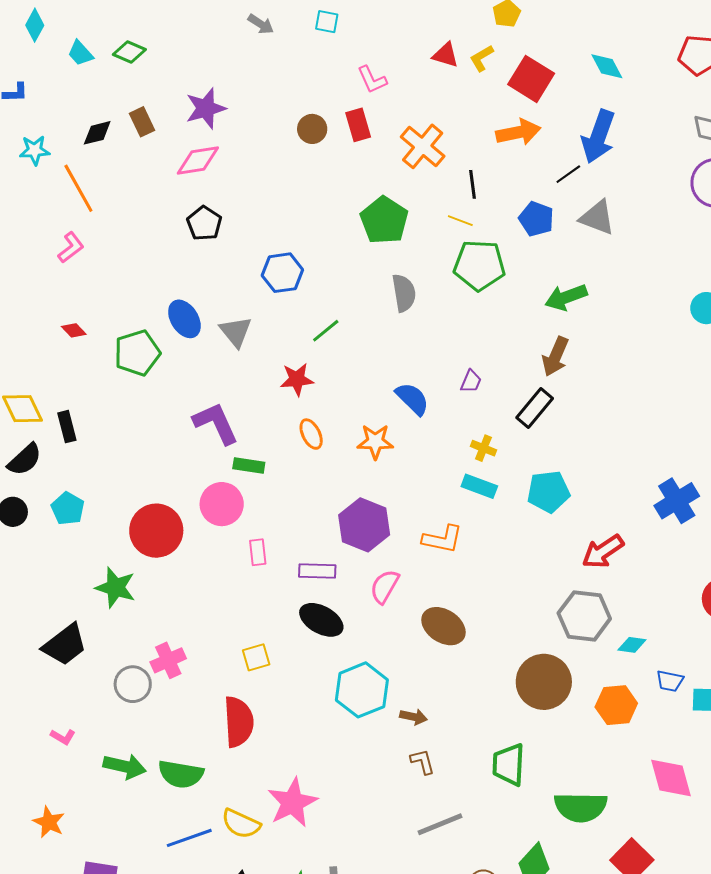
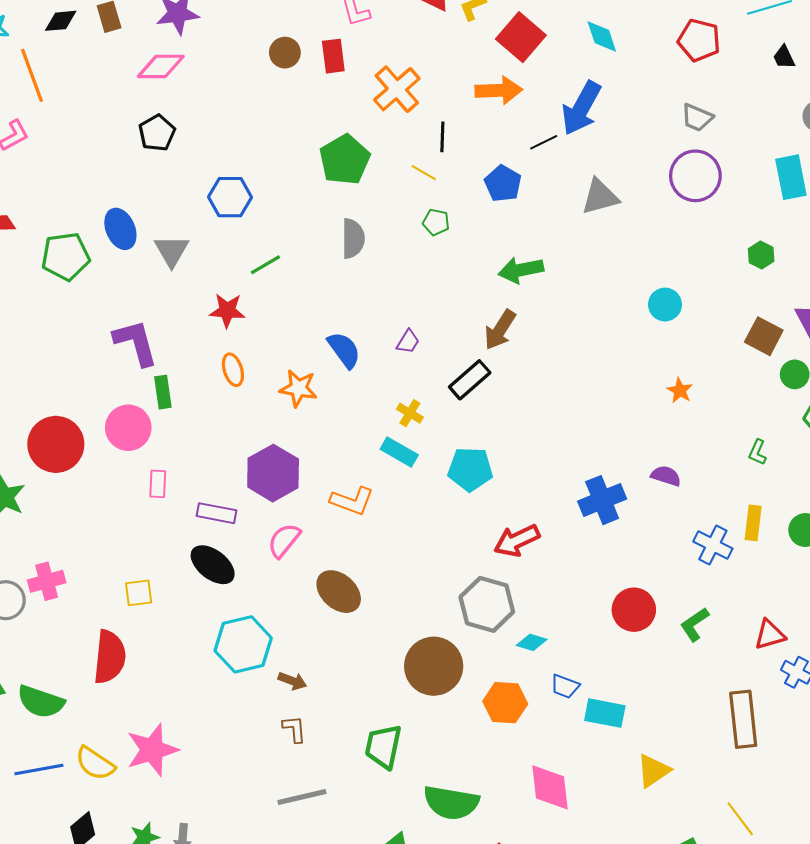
gray triangle: (597, 218) -> (600, 197), moved, turned -45
green pentagon: (479, 265) -> (436, 222), size x0.5
green rectangle: (249, 465) -> (163, 392), turned 64

